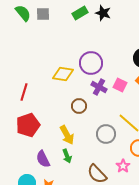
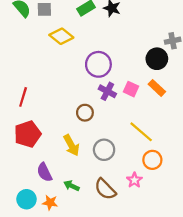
yellow diamond: (63, 74) -> (61, 36), moved, turned 30
gray circle: (106, 134) -> (104, 150), moved
green arrow: (67, 156) -> (71, 186), moved, turned 136

